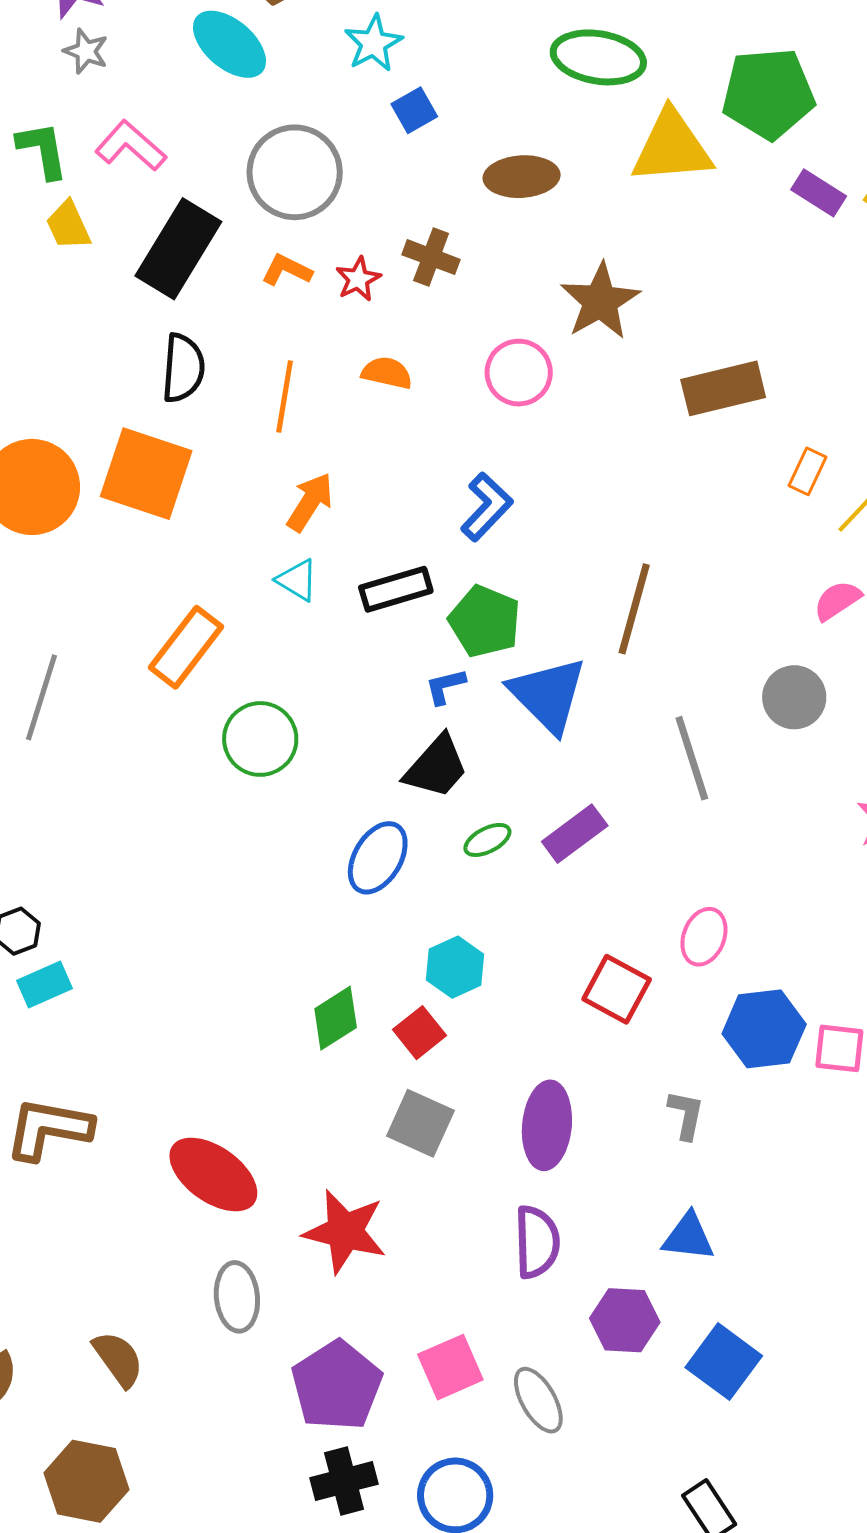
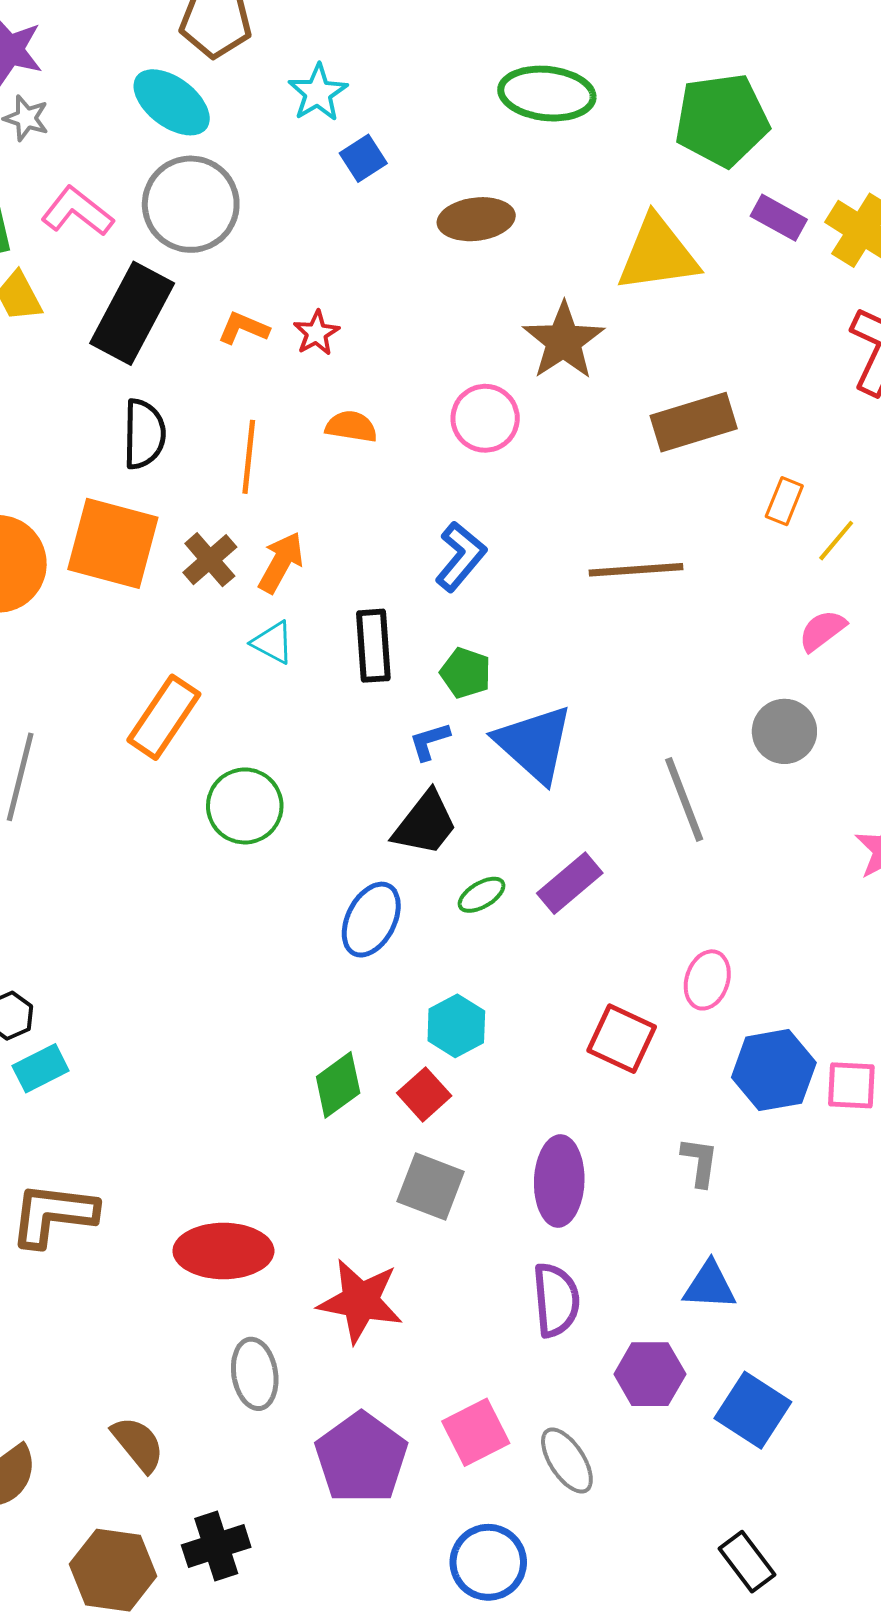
yellow triangle: (672, 147) -> (658, 254), moved
gray circle: (295, 172) -> (191, 204), moved
brown cross: (431, 257) -> (210, 560), moved, turned 32
black rectangle: (396, 589) -> (373, 646), turned -74
brown line: (634, 609) -> (636, 570), moved, turned 74
green pentagon: (485, 621) -> (466, 673), size x0.7
red ellipse: (213, 1174) -> (223, 1251), turned -32
black cross: (344, 1481) -> (216, 1546), moved

